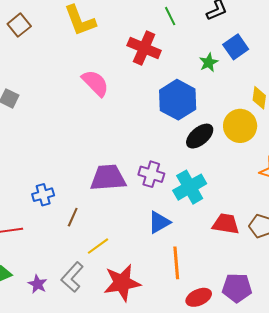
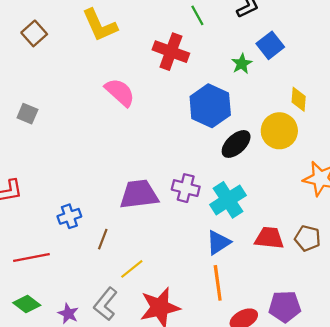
blue triangle: (159, 222) -> (218, 243), moved

